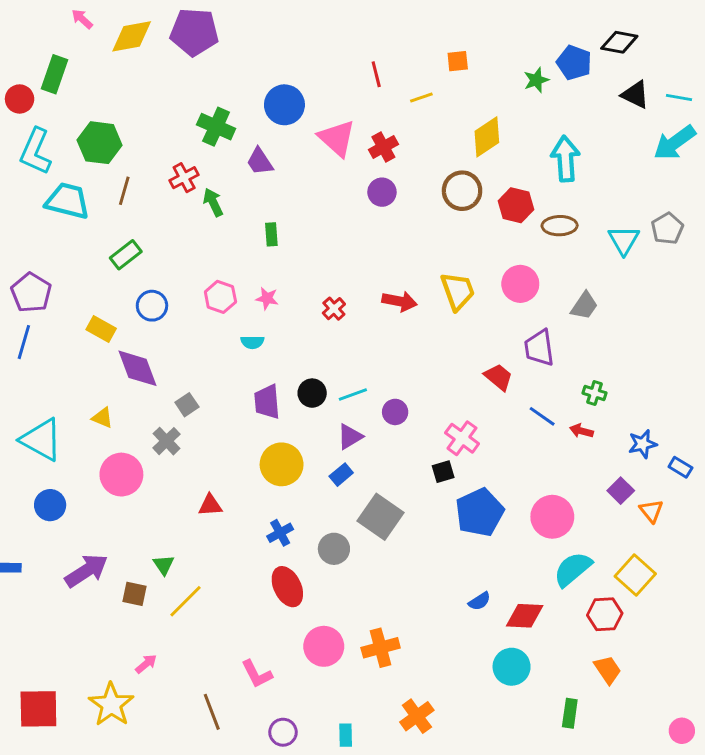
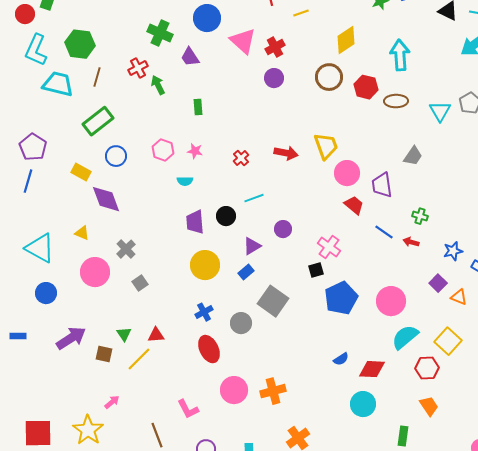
green rectangle: (126, 255) -> (98, 121), size x1.4
pink circle: (520, 284) -> (347, 173), moved
cyan line: (353, 394) -> (254, 198), moved
gray square: (187, 405) -> (140, 283), moved
red triangle: (210, 505) -> (156, 335), moved
orange triangle: (651, 511) -> (459, 297), turned -30

